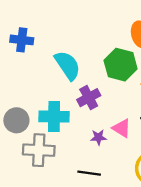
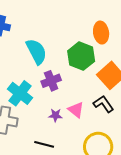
cyan cross: (54, 117) -> (20, 93), turned 30

